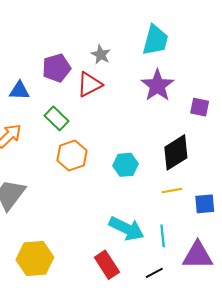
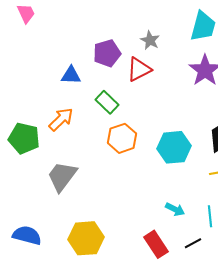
cyan hexagon: (125, 165) -> (174, 147), size x1.4
cyan arrow: (126, 229) -> (175, 209), size x0.6
black line: (154, 273) -> (193, 243), moved

